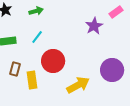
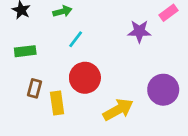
purple star: (94, 26) -> (139, 31), turned 30
cyan line: (37, 37) -> (76, 39), moved

